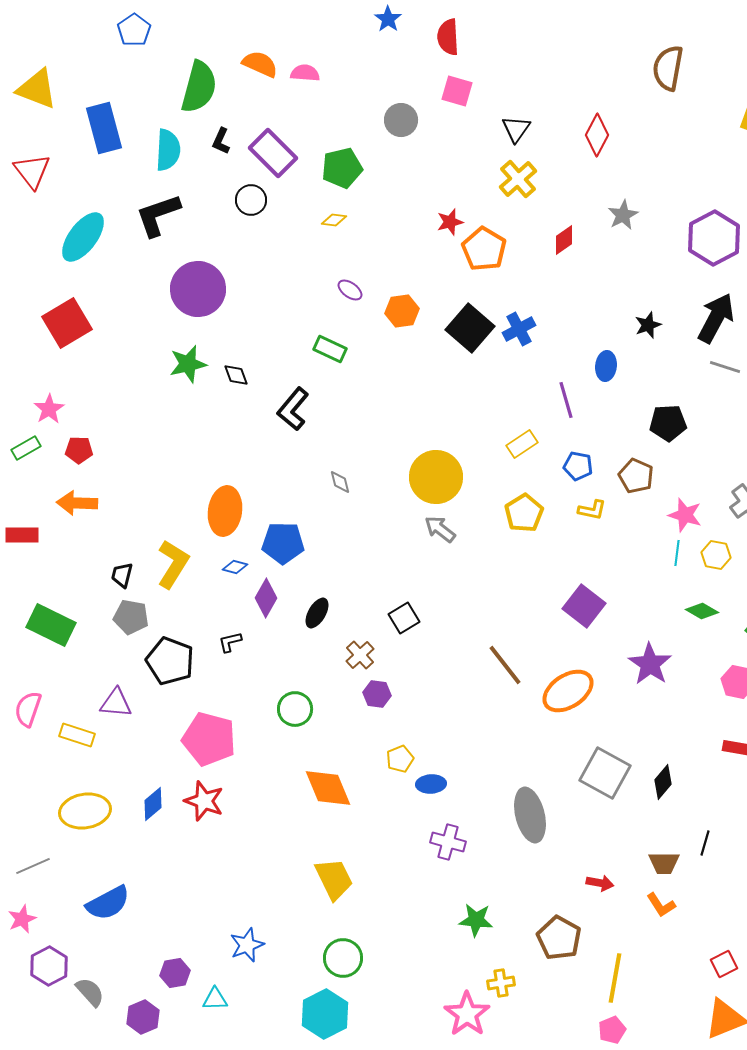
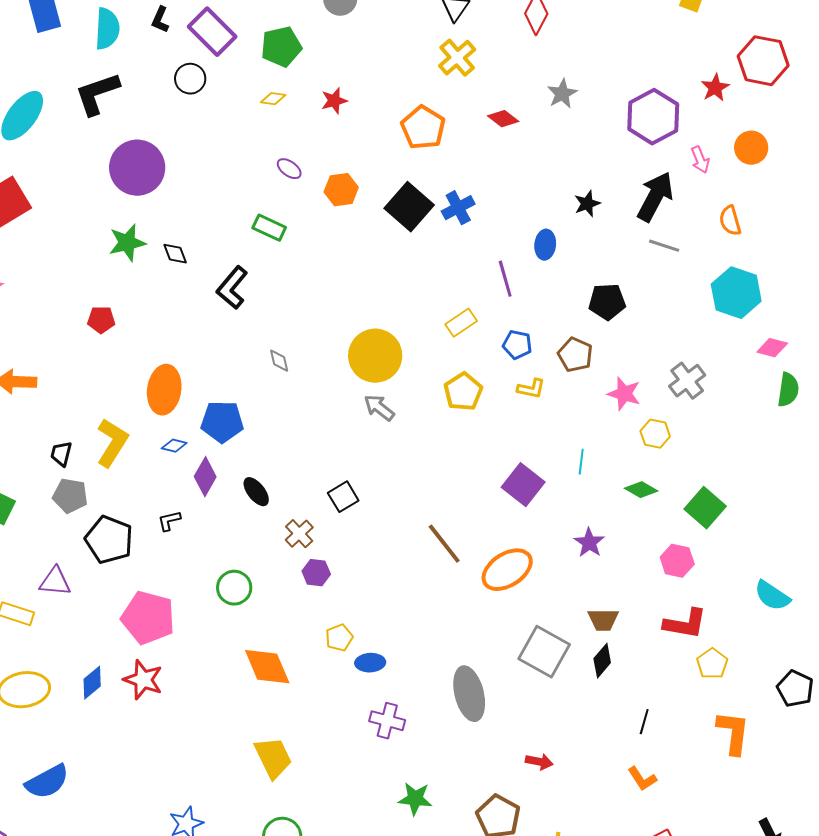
red star: (450, 222) -> (334, 101), moved
red diamond: (564, 240) -> (503, 119), turned 72
red pentagon: (79, 450) -> (101, 320), moved
cyan line: (677, 553) -> (581, 462), moved
black ellipse: (317, 613) -> (256, 492), turned -68
purple star: (650, 664) -> (589, 543), size x0.7
brown trapezoid: (664, 863) -> (603, 620), moved
orange L-shape: (661, 905) -> (642, 779), moved

